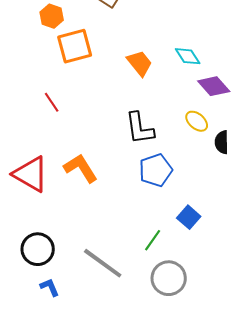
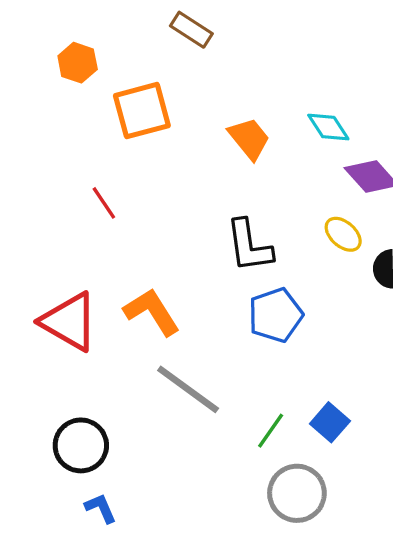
orange hexagon: (52, 16) -> (78, 63), moved
blue square: (189, 217) -> (330, 422), moved
gray line: (103, 263) -> (188, 389), moved

